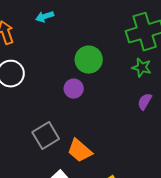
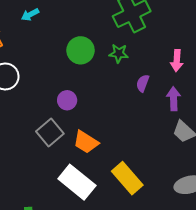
green star: (142, 68) -> (119, 53), moved
purple circle: (74, 89) -> (67, 100), moved

